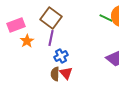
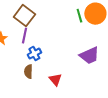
green line: (106, 18) -> (79, 16), turned 48
red triangle: (66, 73) -> (55, 80), moved

